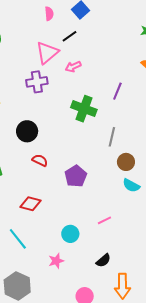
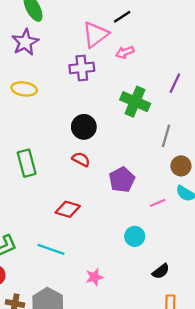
black circle: (27, 131) -> (84, 127), moved
pink line: (104, 220) -> (158, 203), moved
cyan circle: (70, 234) -> (135, 236), moved
cyan line: (18, 239) -> (51, 249), turned -35
black semicircle: (103, 261) -> (161, 271), moved

